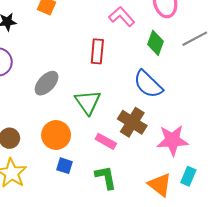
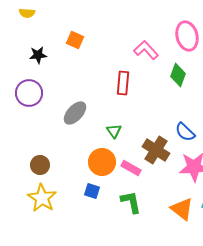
blue semicircle: (148, 84) -> (185, 132), moved, size x0.7
green triangle: (88, 102) -> (114, 131), size x0.6
orange circle: (56, 135) -> (102, 162), moved

